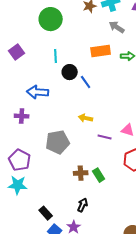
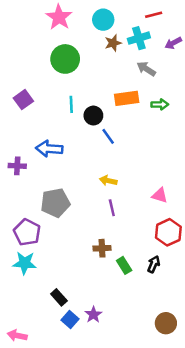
black circle: (70, 72) -> (93, 116), moved
purple cross: (22, 116) -> (17, 166), moved
purple line: (105, 137) -> (112, 208), moved, turned 64
gray pentagon: (58, 142) -> (55, 203), moved
green rectangle: (99, 175) -> (124, 265), moved
black arrow: (83, 205) -> (154, 264), moved

